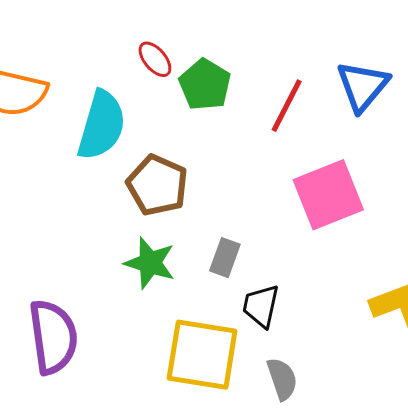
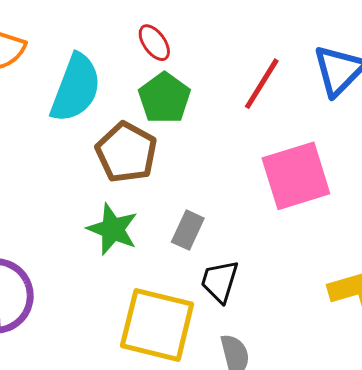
red ellipse: (155, 59) -> (154, 43), moved
green pentagon: (205, 85) -> (164, 98), moved

